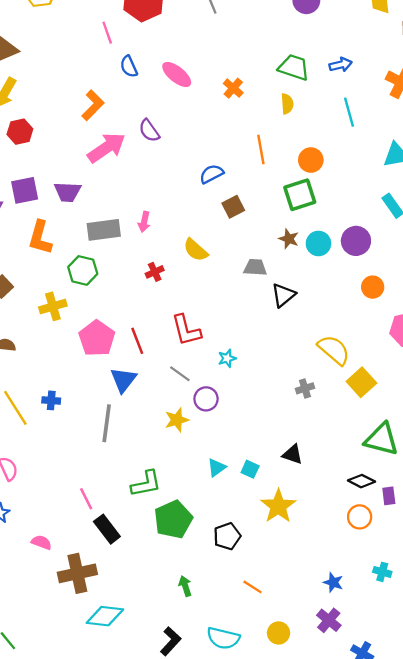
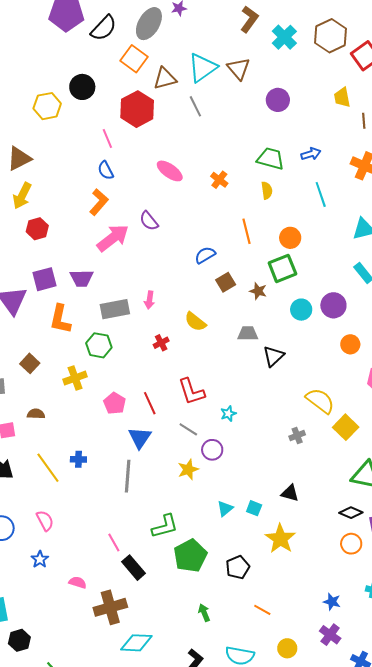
blue semicircle: (129, 67) -> (106, 170), moved
brown star: (289, 239) -> (258, 291), moved
pink pentagon: (97, 338) -> (115, 403), size x0.7

